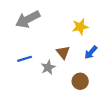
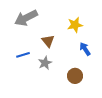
brown triangle: (63, 52) -> (48, 41), moved
blue arrow: (91, 52) -> (85, 49), turned 104

